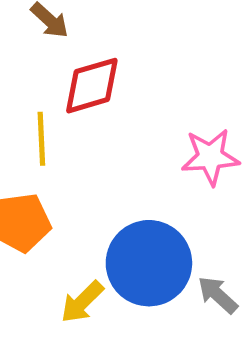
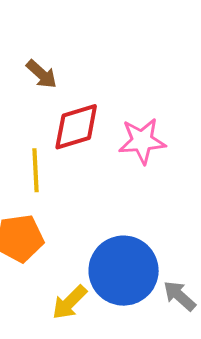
pink star: (210, 157) -> (142, 141), moved

